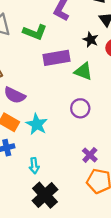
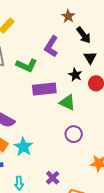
purple circle: (80, 108) -> (74, 134), moved
purple cross: (90, 155) -> (53, 178), moved

